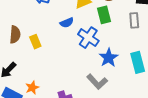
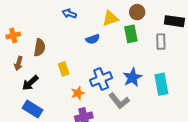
blue cross: (88, 38) -> (101, 79), moved, turned 30
yellow rectangle: (35, 42) -> (64, 69), moved
orange star: (32, 88) -> (78, 93), moved

